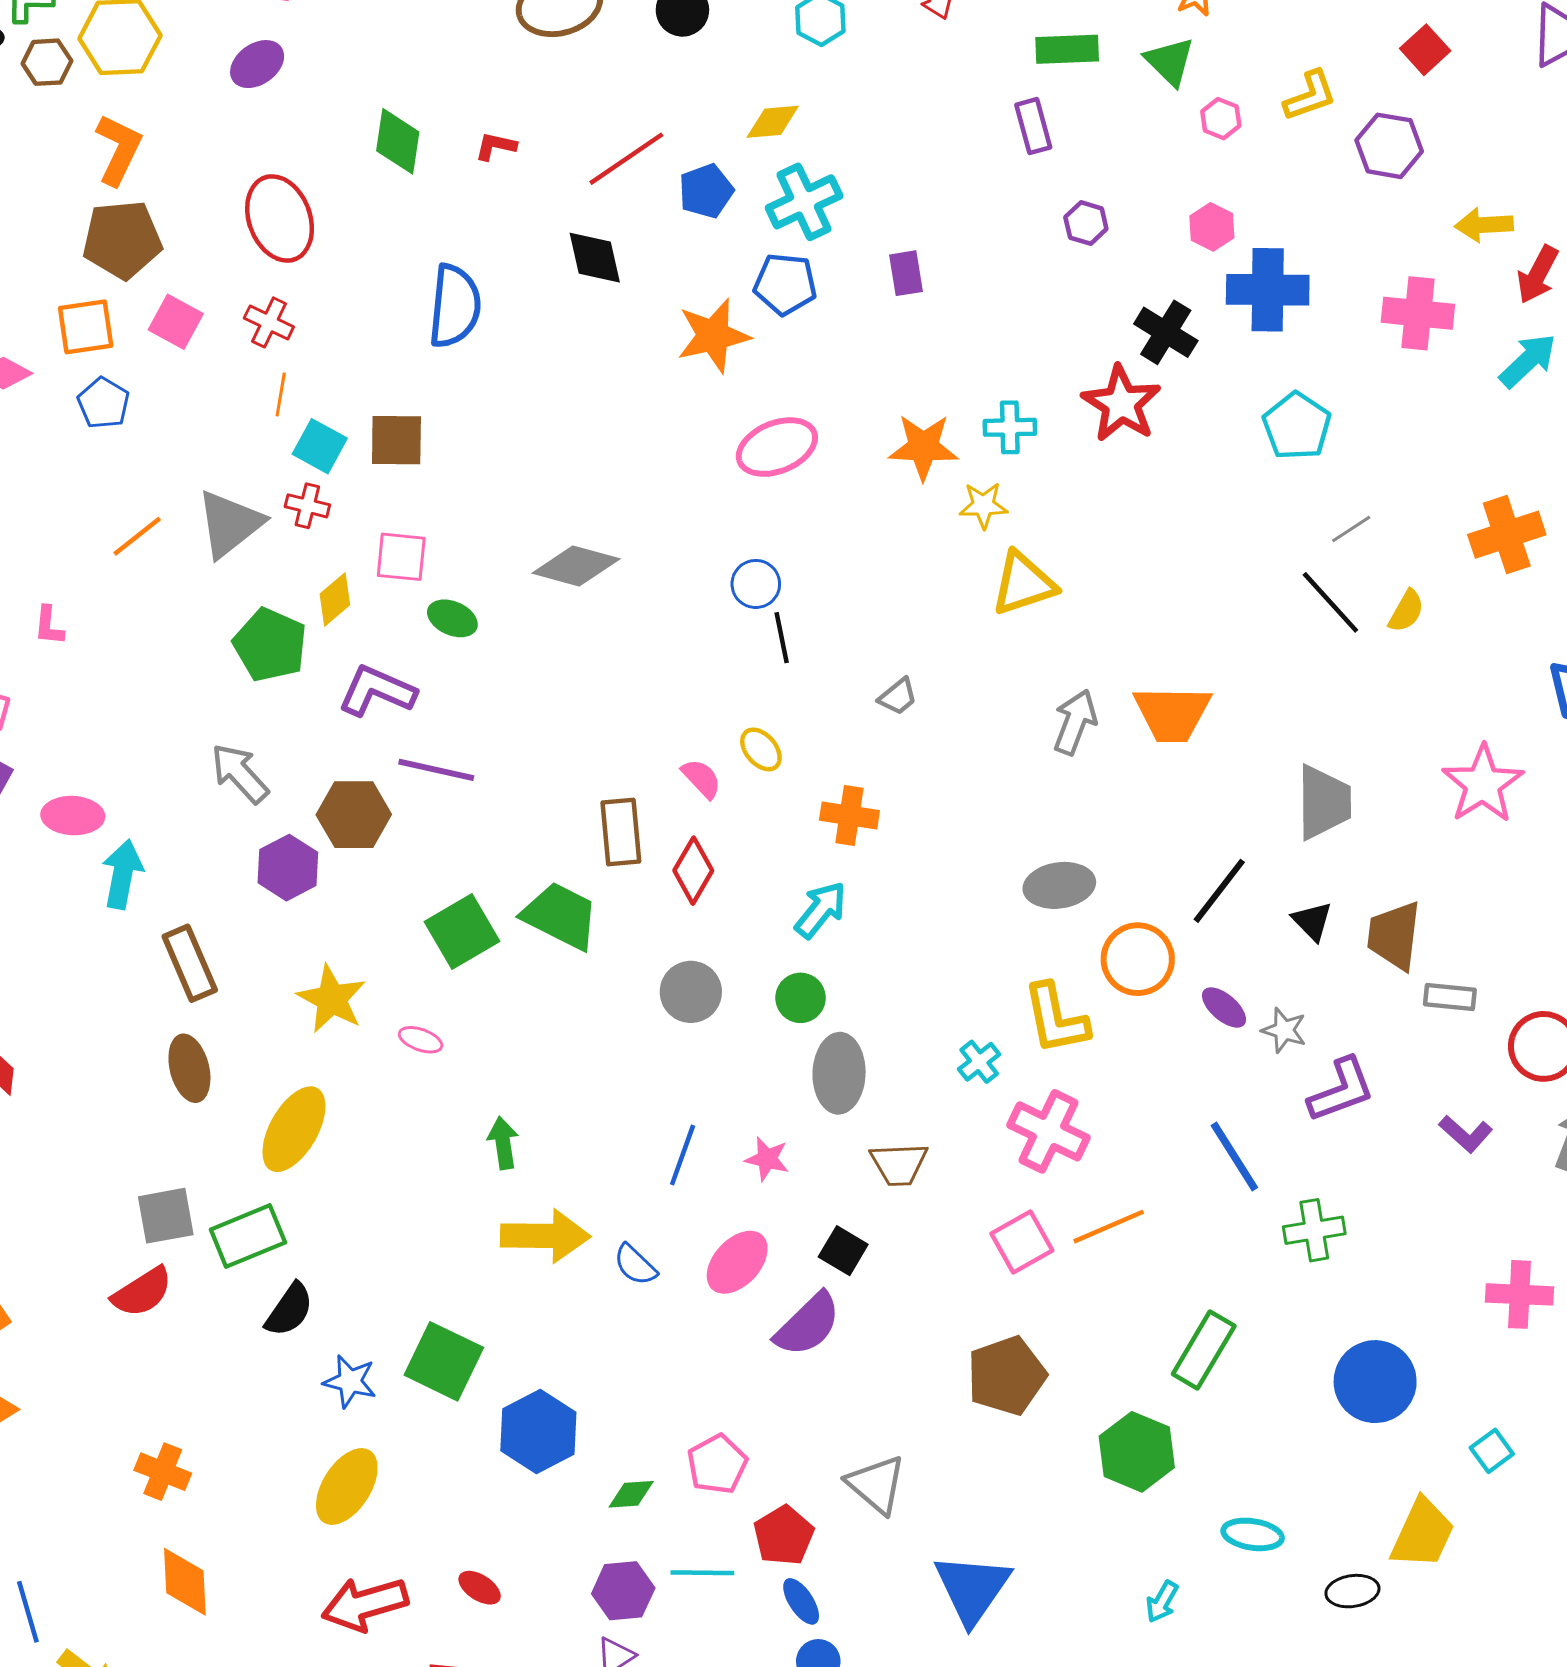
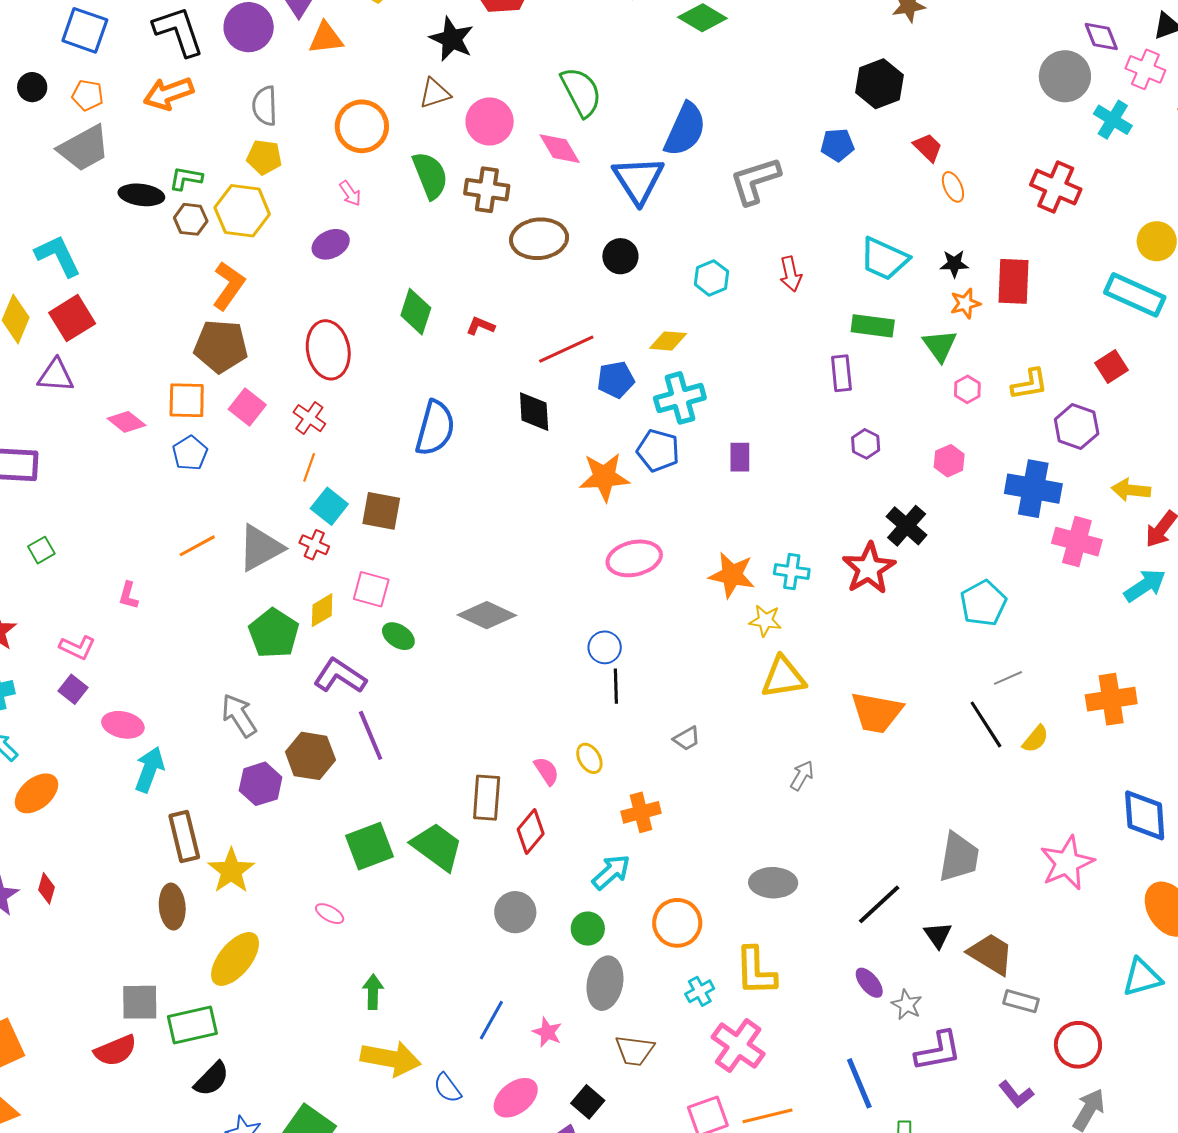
blue cross: (1268, 290) -> (1033, 489), moved
orange trapezoid: (1172, 714) -> (877, 712), moved
gray arrow: (1075, 722) -> (802, 776), size x0.7
purple line: (436, 770) -> (371, 735), turned 45
orange cross: (849, 815) -> (641, 812), turned -33
brown trapezoid: (1394, 936) -> (991, 954), turned 105
orange circle: (1138, 959) -> (677, 923), moved
yellow star: (332, 999) -> (231, 871), moved

